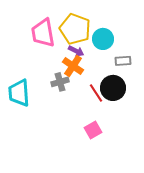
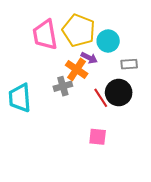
purple arrow: (76, 51) -> (89, 58), moved
pink square: (93, 130) -> (98, 137), turned 36

